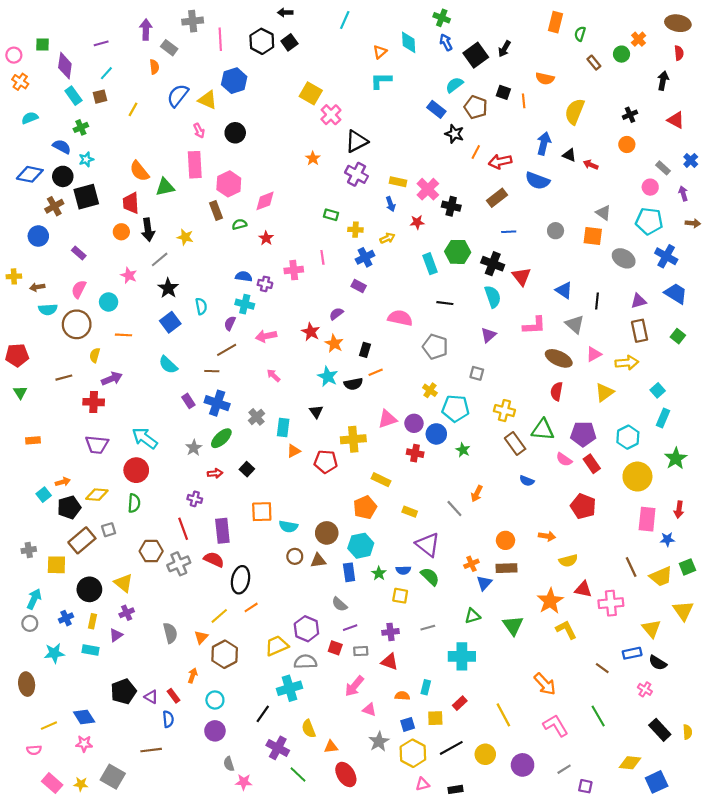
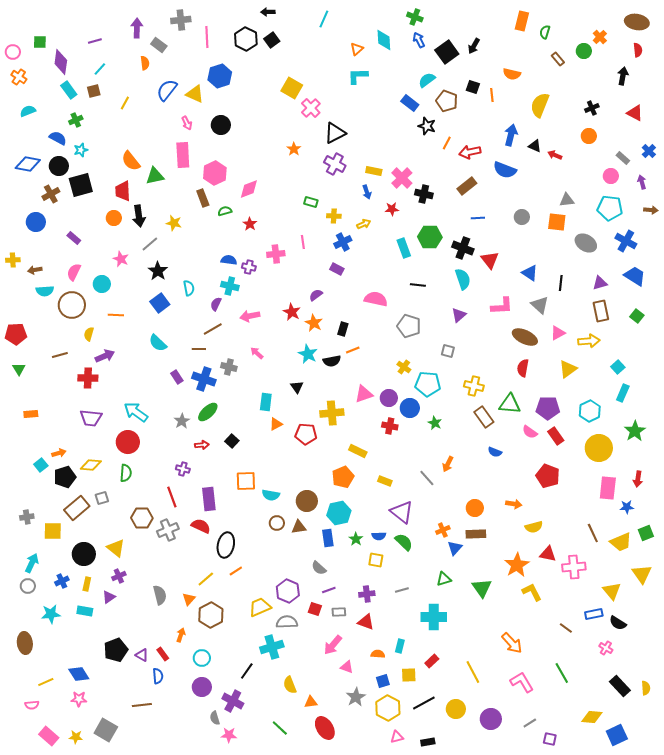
gray triangle: (603, 213) -> (567, 200), turned -42
gray cross: (256, 417) -> (229, 367), moved, turned -35
purple cross: (278, 748) -> (233, 701), moved

